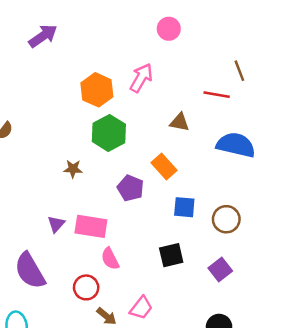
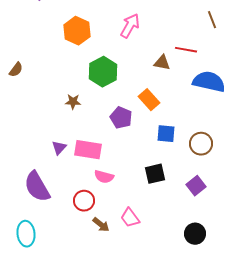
orange hexagon: (97, 90) -> (77, 31), moved
red line: (217, 95) -> (186, 50), moved
pink semicircle: (110, 259) -> (104, 177), turned -48
pink trapezoid: (141, 308) -> (130, 218), turned 105

